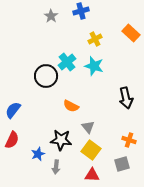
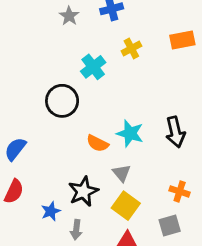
orange rectangle: (131, 33) -> (182, 40), turned -54
cyan cross: (67, 62) -> (93, 67), moved
cyan star: (94, 66) -> (130, 133), moved
black star: (61, 140) -> (83, 191), turned -30

